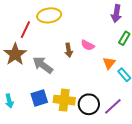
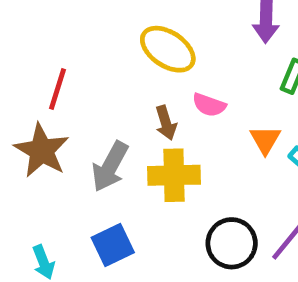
yellow ellipse: (49, 15) -> (168, 49), moved, turned 50
gray arrow: (43, 65) -> (110, 166), turned -90
yellow cross: (64, 100) -> (174, 175), moved

